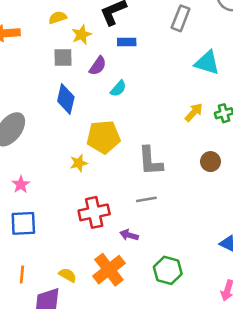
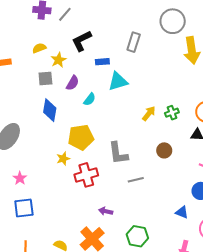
blue rectangle: (127, 42) -> (102, 62), moved
cyan triangle: (207, 63) -> (118, 81), moved, turned -30
gray line: (146, 199) -> (136, 180), moved
red cross: (94, 212) -> (86, 175), moved

